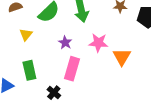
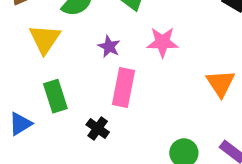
yellow triangle: (26, 35) -> (45, 39), size x1.5
orange triangle: (122, 57) -> (221, 83), moved

